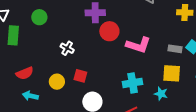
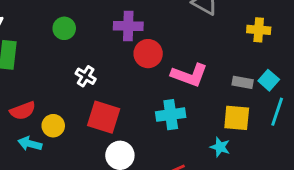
green circle: (39, 17) -> (64, 28), moved
red square: (80, 76) -> (104, 117), size x1.6
yellow circle: (57, 82) -> (53, 126), moved
cyan cross: (133, 83) -> (171, 115), moved

